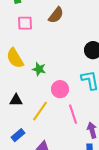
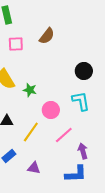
pink line: (73, 114) -> (64, 135), turned 66

